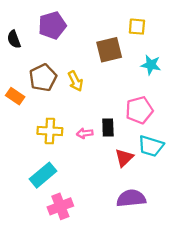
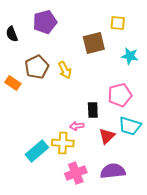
yellow cross: (50, 131) -> (63, 143), moved
pink arrow: (85, 133) -> (77, 126), moved
pink cross: (60, 206) -> (76, 173), moved

